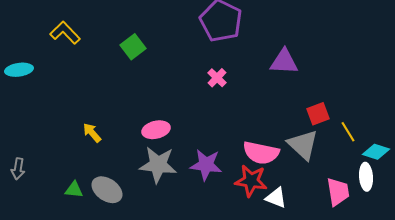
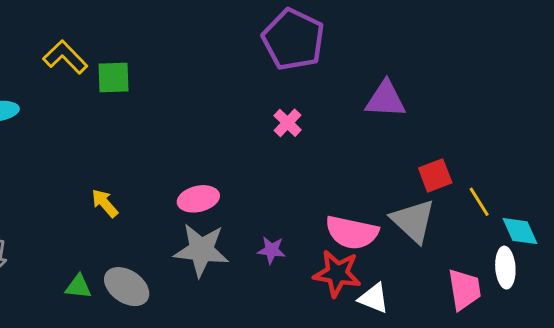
green square: (133, 47) -> (114, 77), moved, turned 35
cyan diamond: (376, 152) -> (520, 231), turned 48
purple star: (206, 165) -> (271, 250), size x0.6

